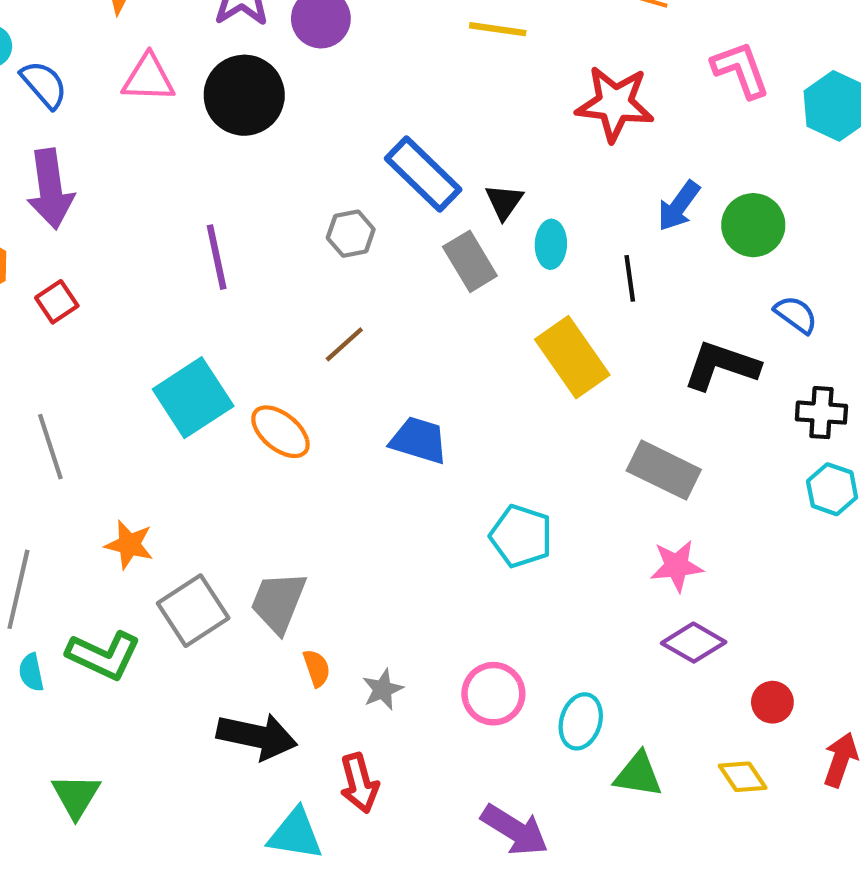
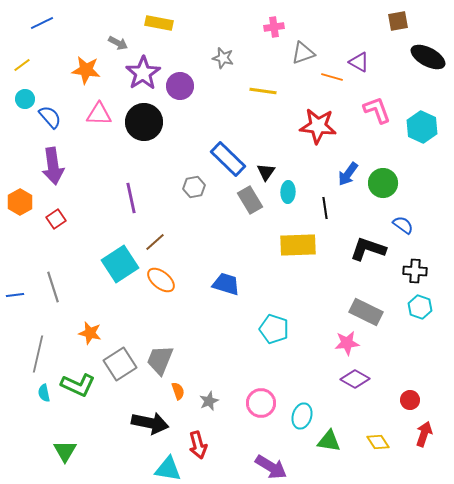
brown line: (344, 344) -> (155, 242), moved
yellow rectangle: (572, 357) -> (298, 245), turned -57
gray rectangle: (664, 470) -> (366, 312), moved
red circle: (772, 702) -> (410, 400), moved

